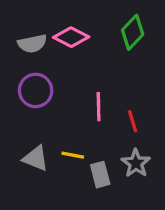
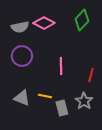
red line: (133, 121) -> (91, 75), moved, turned 32

